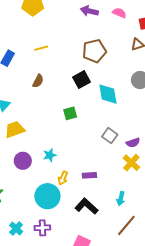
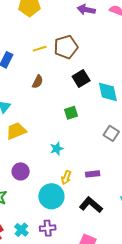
brown pentagon: (94, 51) -> (66, 47), moved
cyan star: (50, 155) -> (57, 149), moved
purple circle: (23, 161) -> (21, 171), moved

